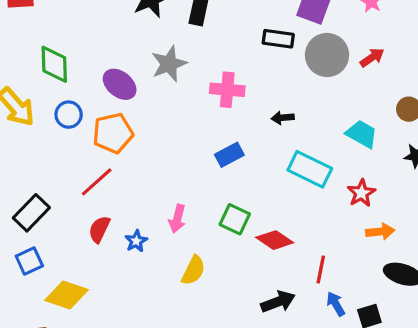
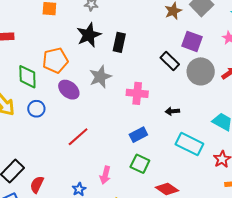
black rectangle: (278, 39) -> (170, 61), turned 36
orange pentagon: (113, 133) -> (55, 60), moved
red line: (97, 182) -> (78, 137), moved
green square: (235, 219) -> (140, 164), moved
red semicircle: (99, 229) -> (37, 185), moved

